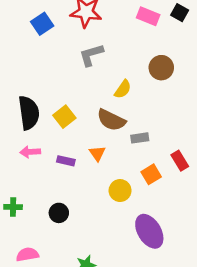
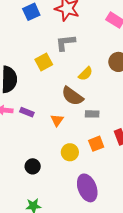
yellow square: (64, 117) -> (44, 62), moved
purple rectangle: (66, 161) -> (27, 112), moved
black circle: (59, 213) -> (33, 166), moved

